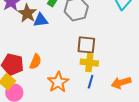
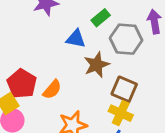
brown star: (27, 13) -> (97, 65), moved

